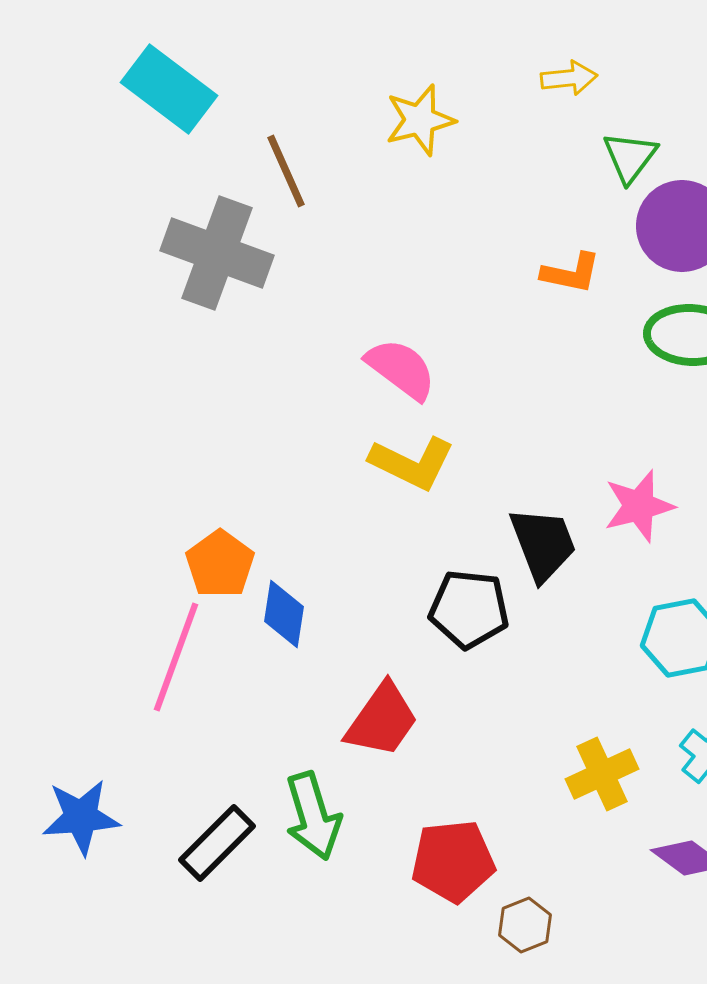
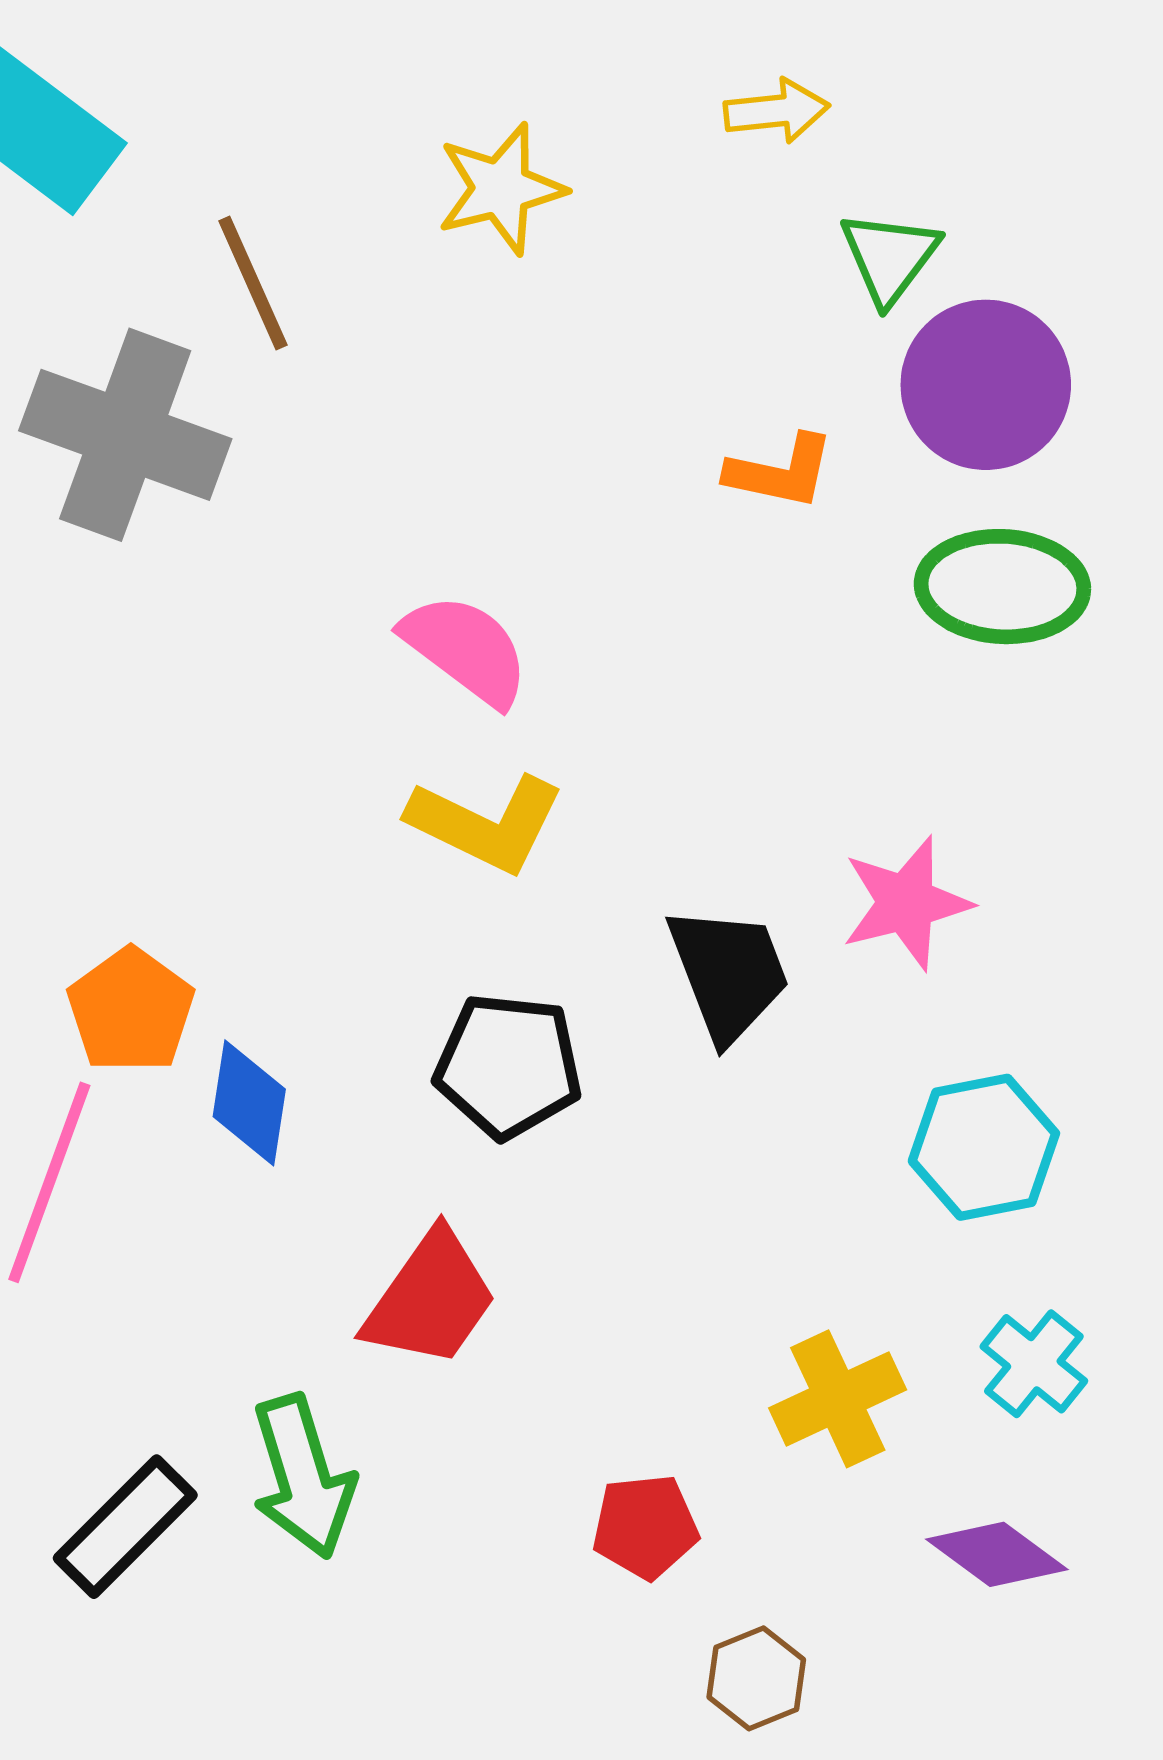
black pentagon: (469, 609) -> (508, 1066), moved
red pentagon: (453, 861) -> (645, 1527), moved, size x0.7
brown hexagon: (525, 925) -> (756, 1678), moved

